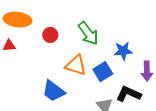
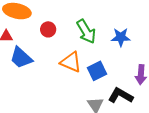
blue star: (123, 51) -> (121, 37), moved
blue trapezoid: (54, 91) -> (21, 58), moved

